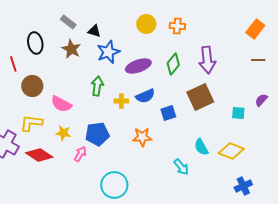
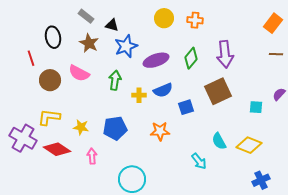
pink semicircle: (61, 104) -> (79, 73), moved
pink arrow: (80, 154) -> (92, 156), moved, turned -35

